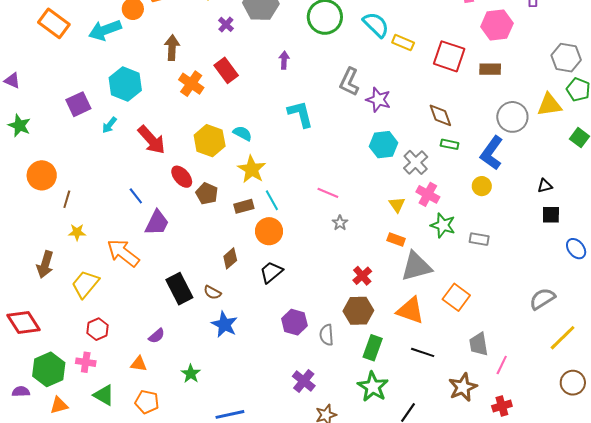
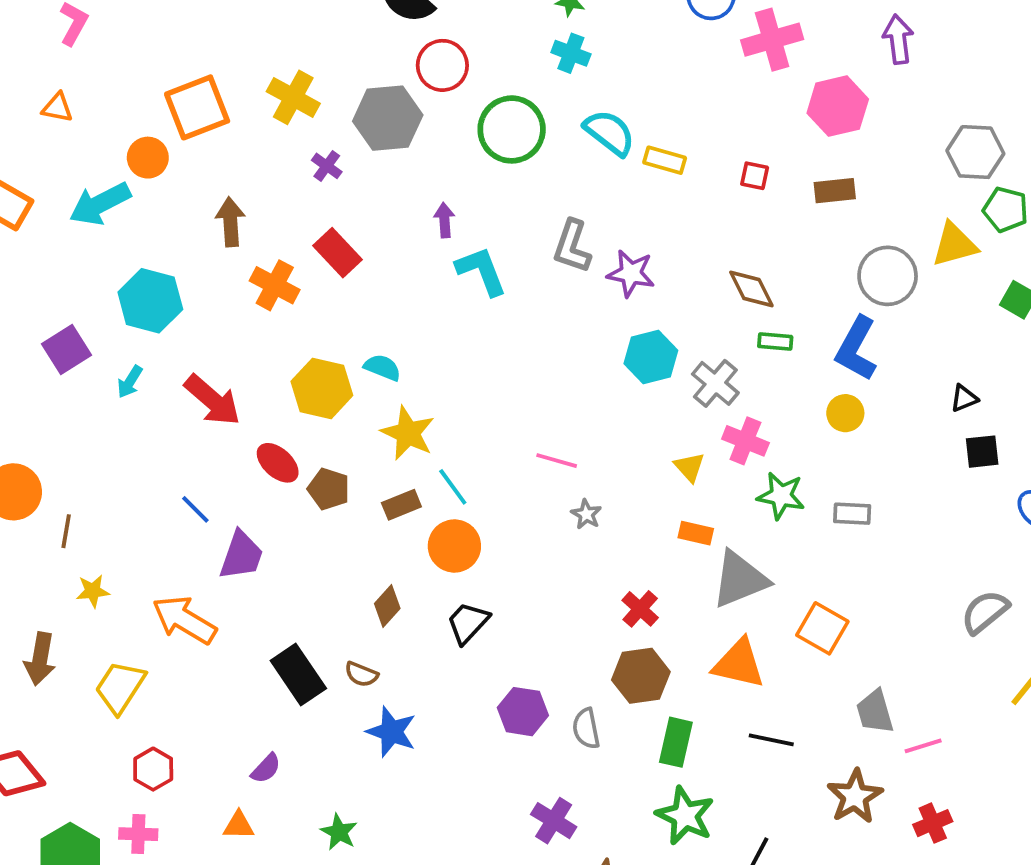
red square: (449, 56) -> (755, 176), size x0.5
cyan L-shape: (300, 114) -> (481, 271), moved
pink line: (502, 365) -> (923, 746), turned 54

